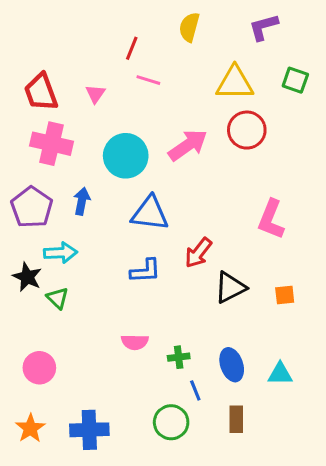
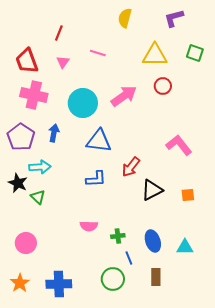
red line: (132, 48) -> (59, 33), moved
red circle: (247, 130) -> (163, 86), size x0.7
pink L-shape: (271, 219) -> (179, 145), turned 120

